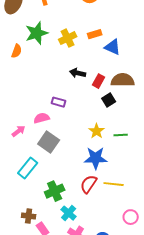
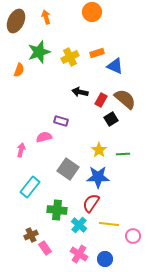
brown semicircle: (123, 80) -> (125, 99), turned 40
pink arrow: (19, 131) -> (21, 150), turned -40
gray square: (49, 142) -> (68, 169), moved
yellow line: (114, 184) -> (109, 224), moved
green cross: (55, 191) -> (57, 210), turned 30
cyan cross: (69, 213) -> (79, 225), moved
brown cross: (29, 216) -> (31, 235), turned -32

